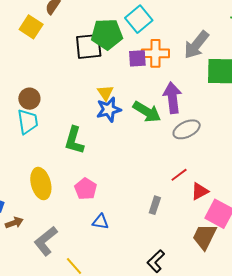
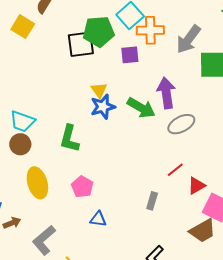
orange cross: (155, 53) -> (150, 30), moved
brown circle: (29, 99) -> (20, 144), moved
cyan trapezoid: (28, 122) -> (22, 121), turned 120
brown trapezoid: (204, 237) -> (203, 231), turned -144

